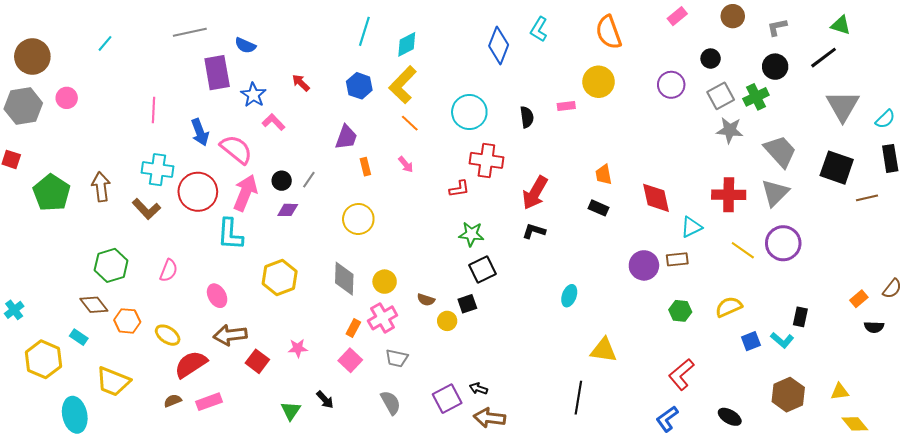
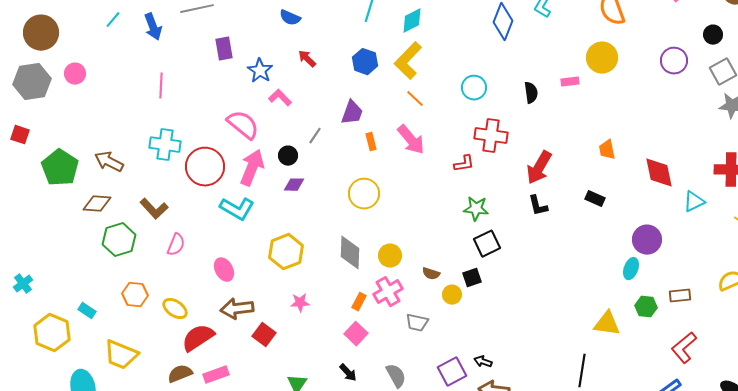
blue semicircle: (245, 45) -> (290, 18), moved
purple rectangle: (217, 73) -> (224, 49), size x0.7
cyan circle: (469, 112) -> (474, 88), size x0.7
blue arrow: (200, 132) -> (153, 27), moved
pink arrow: (406, 165) -> (411, 140), size x1.8
gray line: (309, 180) -> (315, 136), moved
brown arrow: (101, 187) -> (109, 162), turned -56
black rectangle: (599, 208) -> (595, 199), moved
brown L-shape: (146, 209) -> (154, 209), moved
black L-shape: (534, 231) -> (538, 206), turned -120
cyan L-shape: (230, 234) -> (237, 209), turned -64
brown rectangle: (677, 259) -> (680, 296), moved
cyan ellipse: (569, 296) -> (631, 269), moved
brown diamond: (94, 305) -> (97, 204), moved, turned -48
green hexagon: (680, 311) -> (646, 307), moved
pink star: (298, 348) -> (300, 303), moved
gray trapezoid: (397, 358) -> (417, 323), moved
black arrow: (325, 400) -> (348, 373), moved
brown semicircle: (173, 401) -> (180, 374), size x1.4

